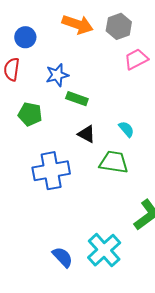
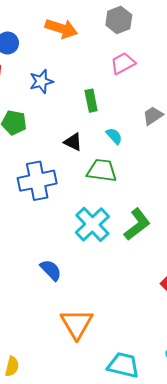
gray hexagon: (119, 26) -> (119, 20), moved
green rectangle: (77, 99) -> (91, 101), moved, turned 60
cyan cross: (104, 250) -> (92, 224), moved

